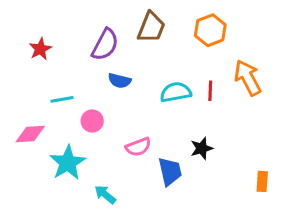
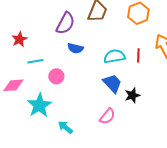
red star: (40, 49) -> (19, 39), moved
pink semicircle: (138, 147) -> (107, 116), moved, turned -30
blue trapezoid: (170, 171) -> (112, 83), moved, turned -30

